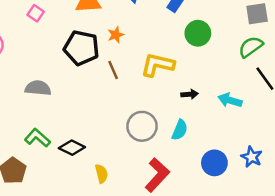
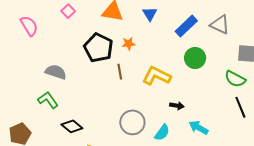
green semicircle: (251, 47) -> (235, 79), turned -130
cyan arrow: (230, 100) -> (199, 128), moved
green L-shape: (37, 138) -> (48, 100), moved

